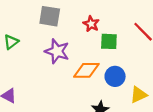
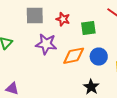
red star: (91, 24) -> (63, 19), moved

